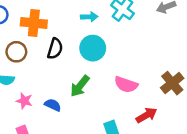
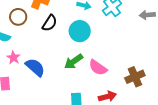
green arrow: (80, 86) -> (74, 62), moved
blue semicircle: (53, 105) -> (35, 67), size x1.5

